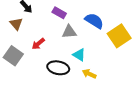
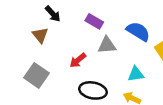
red arrow: (38, 44) -> (78, 60), moved
cyan triangle: (79, 55) -> (136, 74), moved, turned -40

